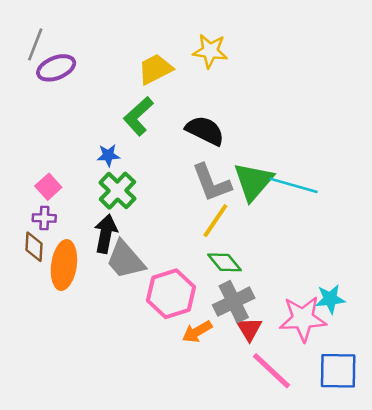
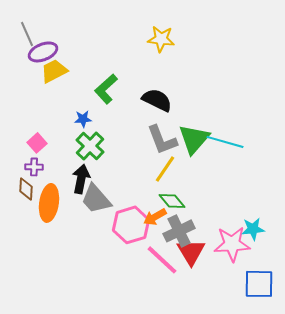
gray line: (35, 44) -> (27, 34), turned -45
yellow trapezoid: (155, 69) -> (54, 71), moved
red triangle: (249, 329) -> (191, 252), size x1.4
orange arrow: (197, 332) -> (155, 217), moved
pink line: (272, 371) -> (162, 260), moved

